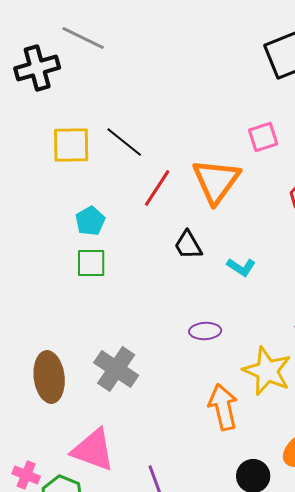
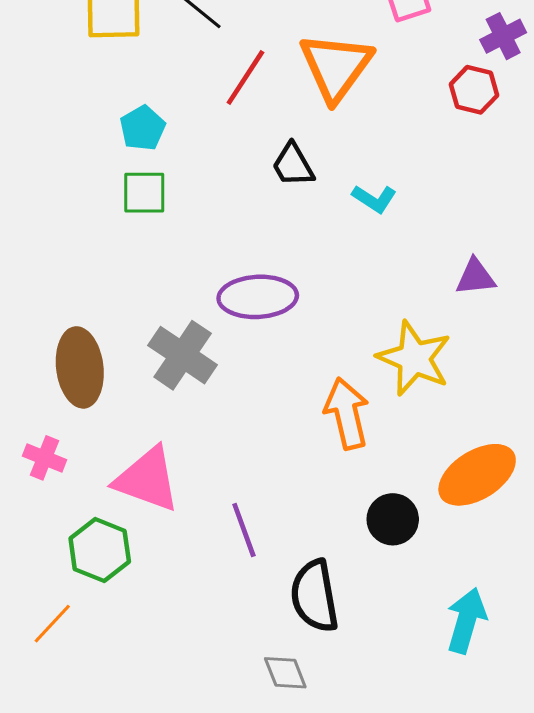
purple ellipse: (205, 331) -> (258, 297), moved, size x1.6
pink cross: (26, 475) -> (44, 458), moved

